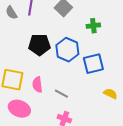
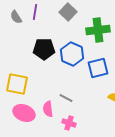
green cross: (93, 26) -> (98, 30), size x1.6
pink semicircle: (37, 85) -> (48, 109), moved

